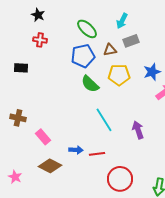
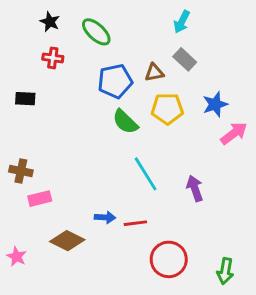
cyan arrow: (122, 21) -> (182, 22), moved
green ellipse: (87, 29) -> (96, 32), moved
gray rectangle: (131, 41) -> (185, 59), turned 63
pink rectangle: (43, 137) -> (40, 199), moved, turned -63

